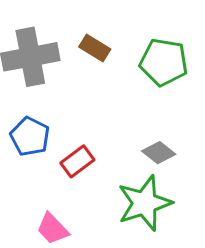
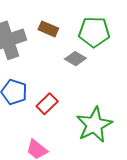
gray diamond: (159, 153) -> (75, 59), moved

